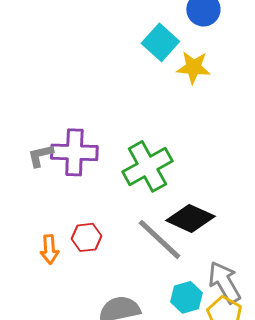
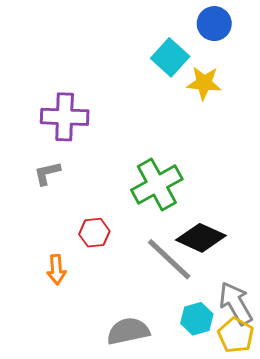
purple cross: (74, 152) -> (65, 117), moved
red hexagon: (86, 237) -> (94, 233), moved

